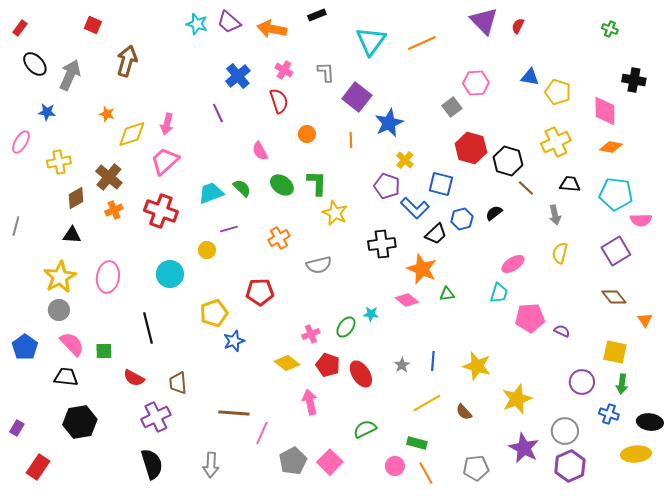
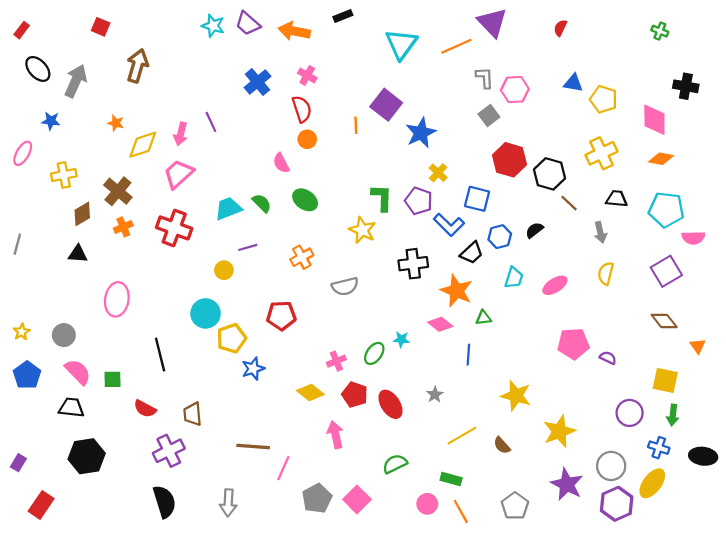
purple triangle: (484, 21) -> (492, 22), moved
gray L-shape: (326, 72) -> (485, 78), moved
purple line: (218, 113) -> (211, 122), moved
orange circle: (307, 134) -> (307, 139), moved
orange line: (351, 140) -> (356, 125), moved
green L-shape: (317, 183) -> (382, 198), moved
cyan circle: (170, 274) -> (206, 313), moved
yellow star: (60, 277) -> (22, 332), moved, size x0.5
cyan trapezoid: (499, 293) -> (514, 278), moved
blue line: (433, 361) -> (468, 355), moved
yellow ellipse: (636, 454) -> (652, 483), moved, turned -48
gray pentagon: (476, 468) -> (515, 506), turned -30

